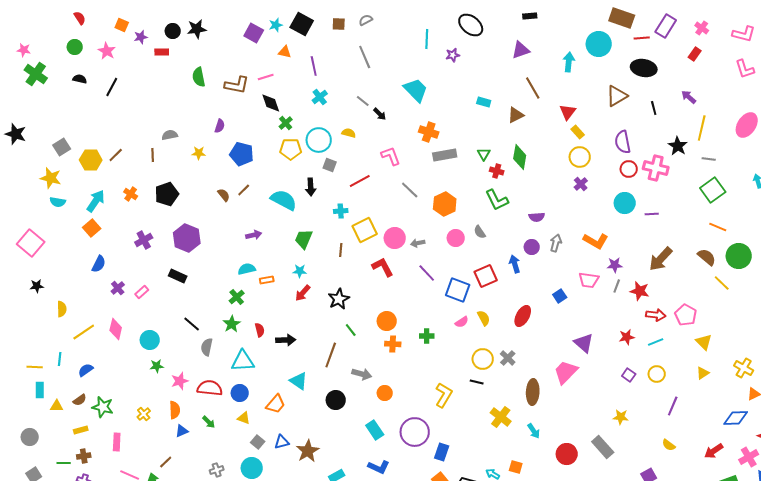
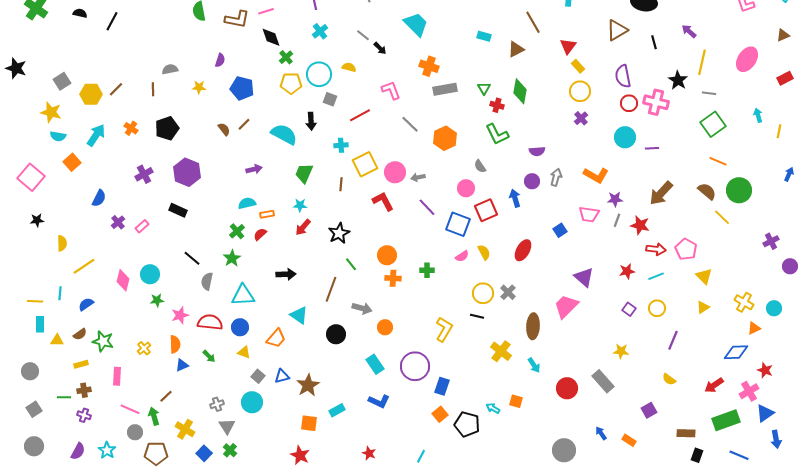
orange square: (92, 228) -> (72, 162), moved
pink circle: (456, 238) -> (466, 188), moved
pink diamond: (116, 329) -> (123, 280), moved
red semicircle: (260, 330) -> (260, 234), moved, turned -120

